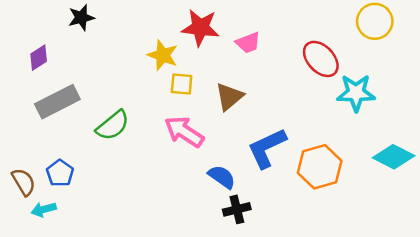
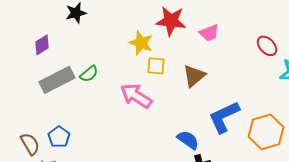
red ellipse: (321, 59) -> (267, 46), size x0.7
green semicircle: (113, 125) -> (89, 74), moved, size x0.7
pink arrow: (184, 132) -> (136, 96), moved

